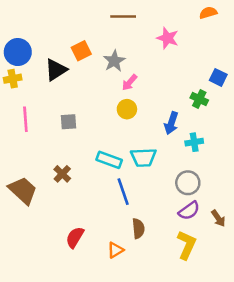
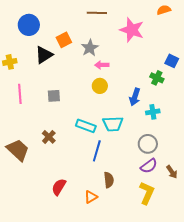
pink star: (168, 38) -> (132, 30), size x1.4
blue circle: (18, 52) -> (29, 25), moved
pink arrow: (129, 82) -> (102, 65), turned 48
blue line: (123, 192) -> (97, 151), turned 35

